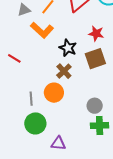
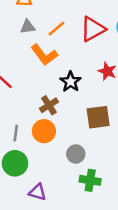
brown square: (95, 59) -> (98, 117), moved
brown cross: (64, 71) -> (49, 105), moved
gray circle: (95, 106) -> (76, 154), moved

